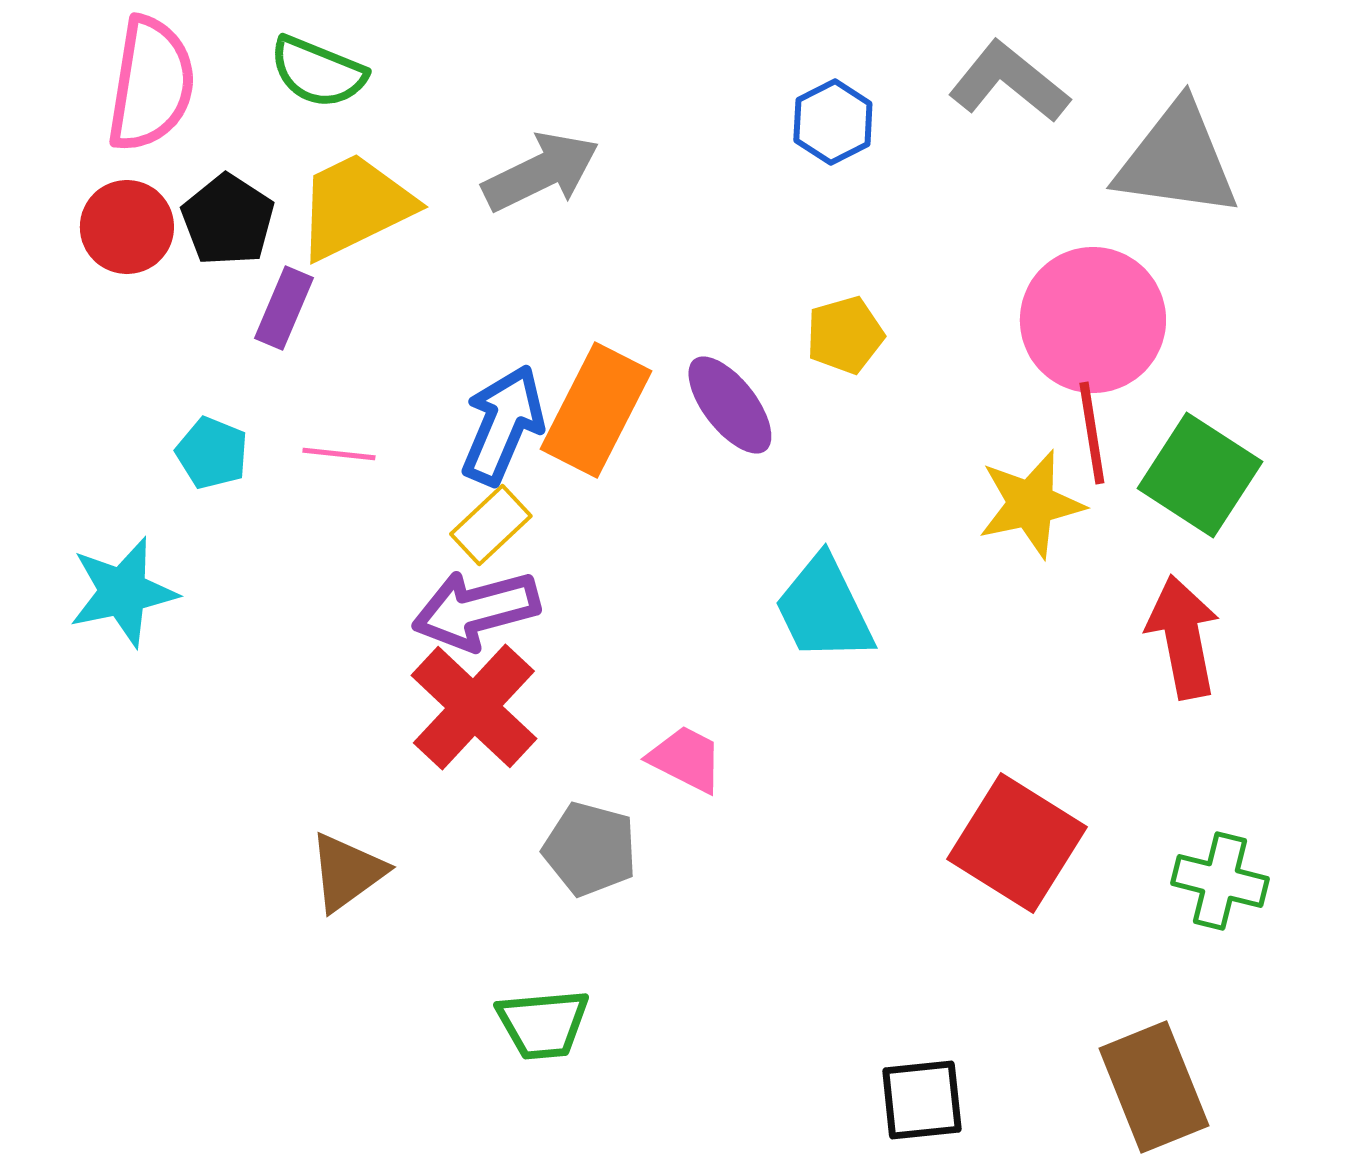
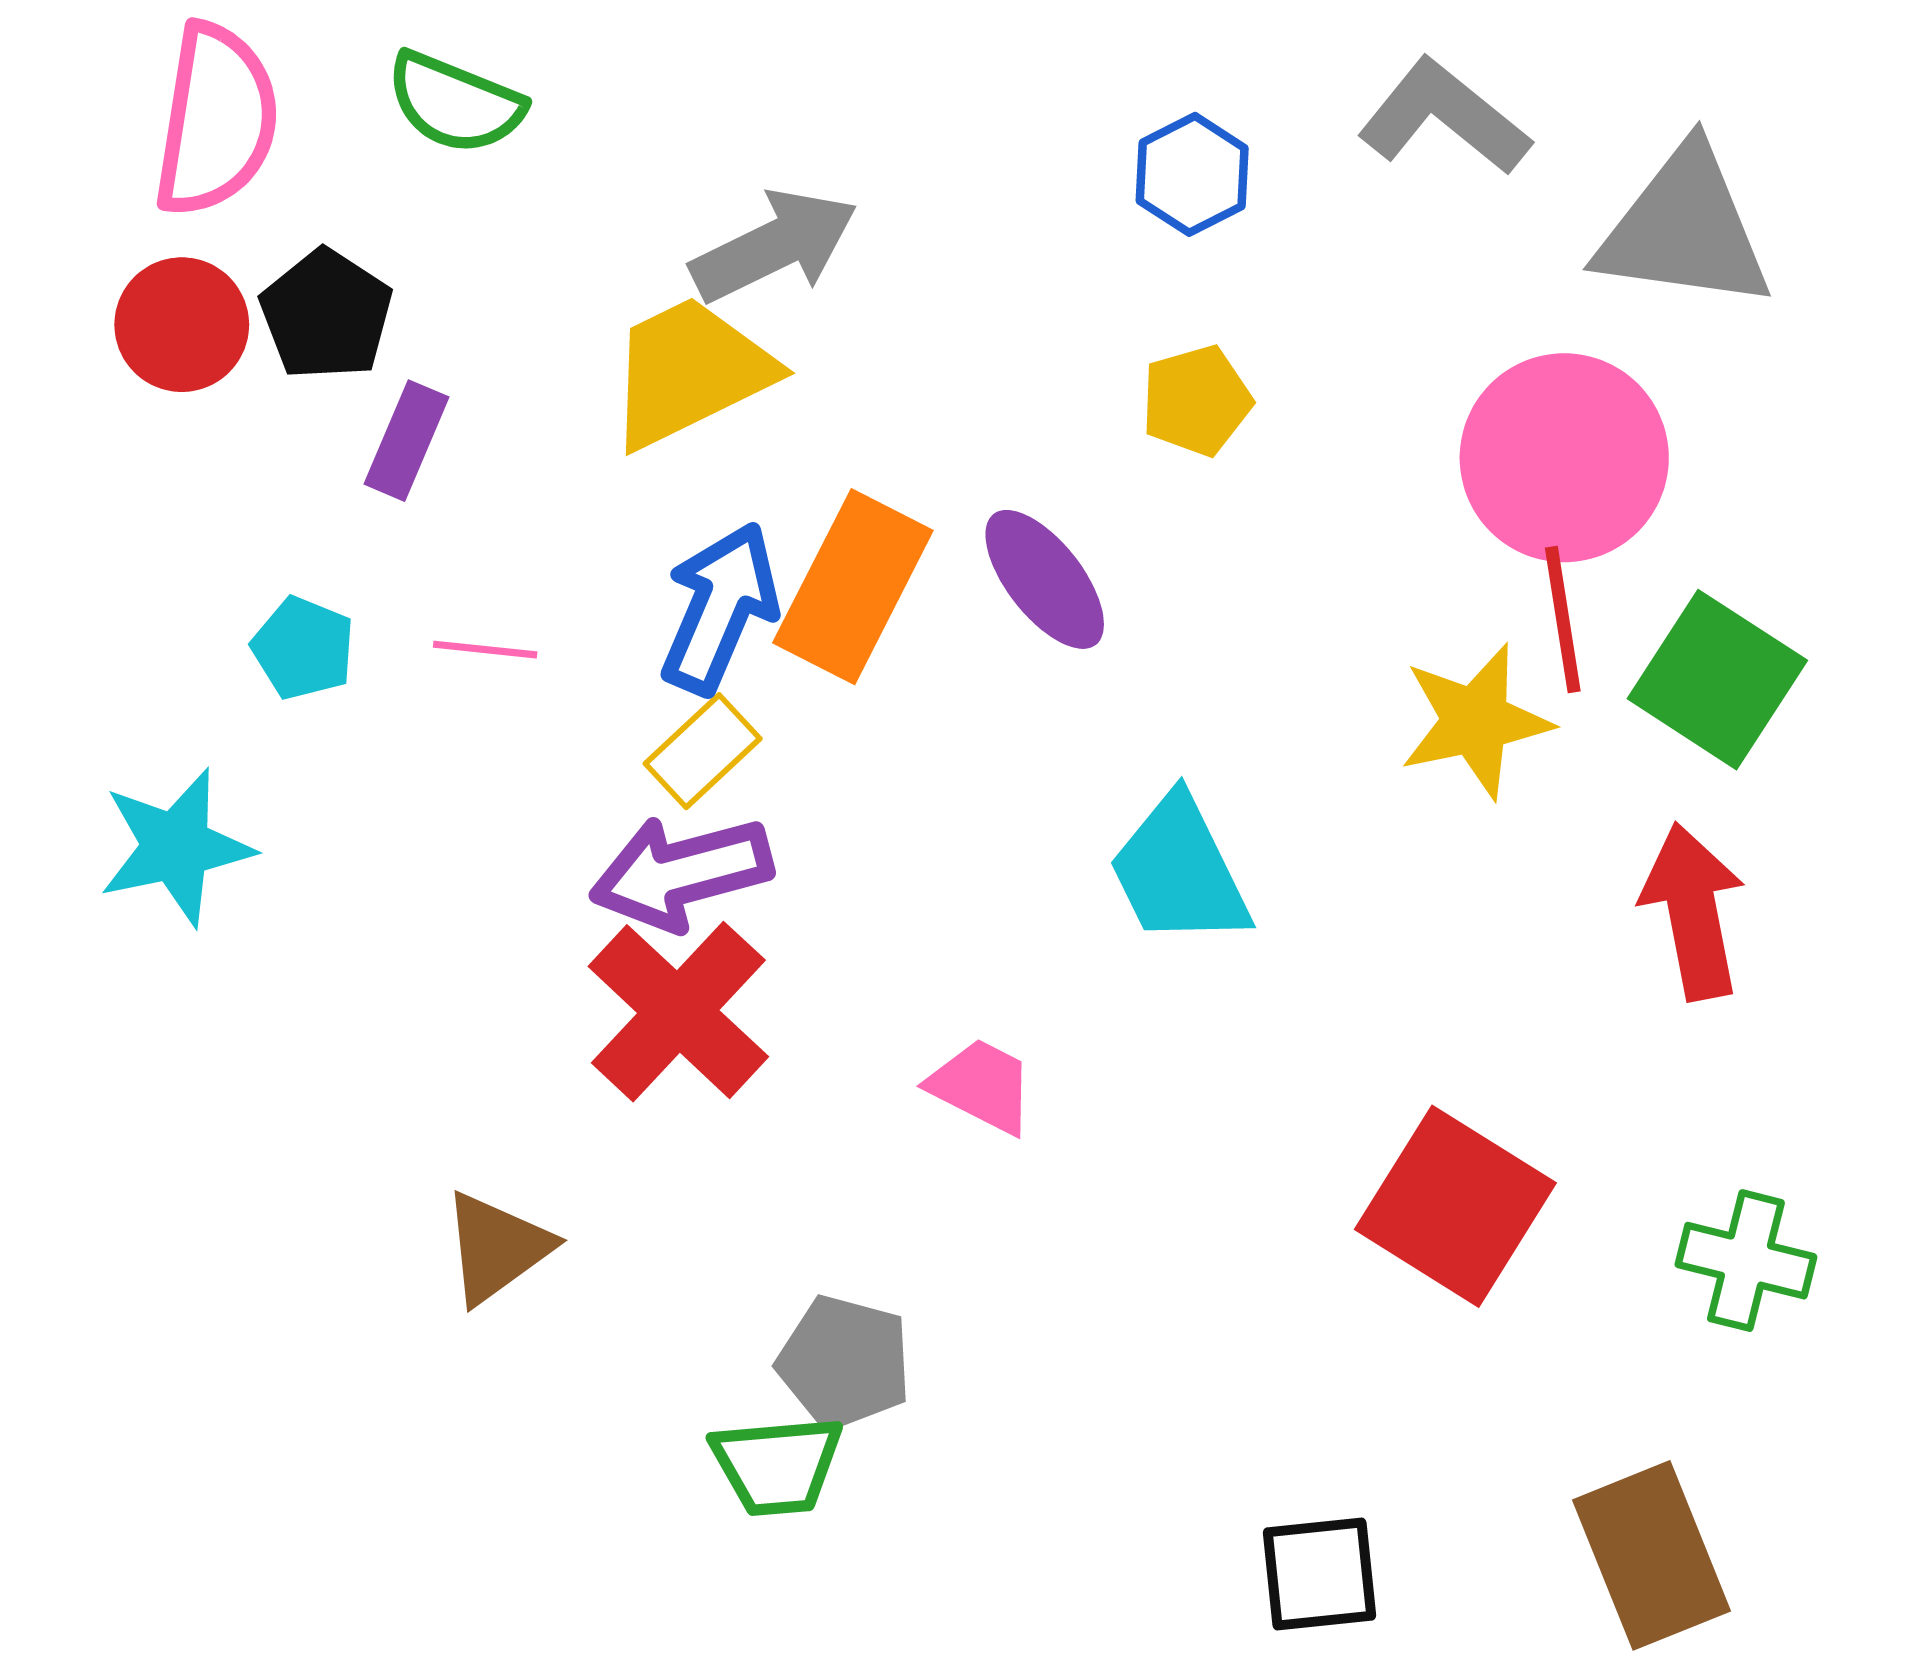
yellow trapezoid: (355, 206) -> (690, 372), moved
yellow pentagon: (845, 335) -> (1196, 401), moved
gray pentagon: (590, 849) -> (844, 1362), moved

